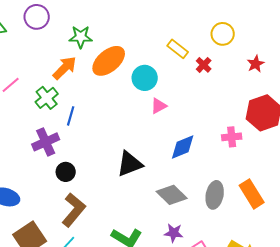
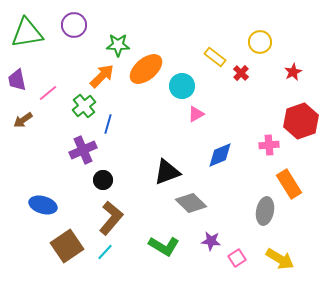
orange rectangle: (252, 194) -> (289, 184), moved
gray diamond: (172, 195) -> (191, 203), moved
gray ellipse: (215, 195) -> (265, 211), moved

